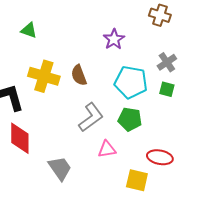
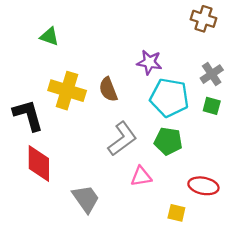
purple star: (114, 39) -> (149, 62), moved, turned -30
yellow square: (137, 180) -> (176, 213), size x0.7

